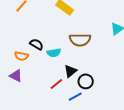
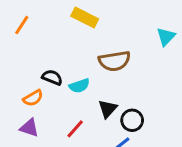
orange semicircle: (21, 56) -> (33, 98), turned -32
red line: (56, 84) -> (75, 129), moved

